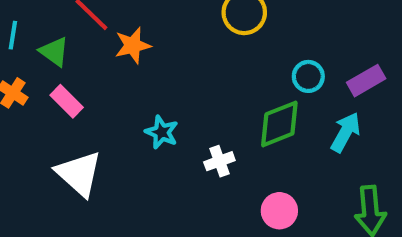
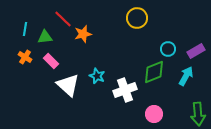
green triangle: (54, 52) -> (45, 37), turned -42
white cross: (219, 161) -> (125, 90), size x1.6
white triangle: (79, 174) -> (68, 85), moved

